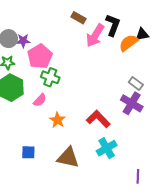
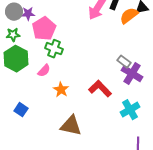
gray rectangle: (136, 83) -> (124, 62), moved
cyan cross: (107, 148) -> (130, 110), moved
blue square: (28, 152) -> (21, 110), moved, turned 32

